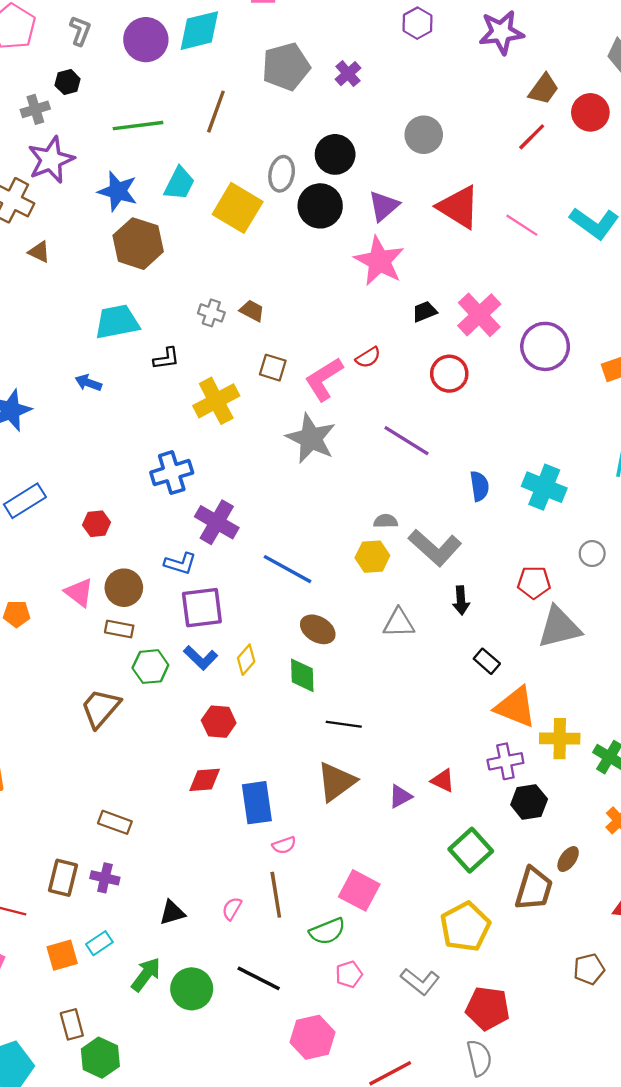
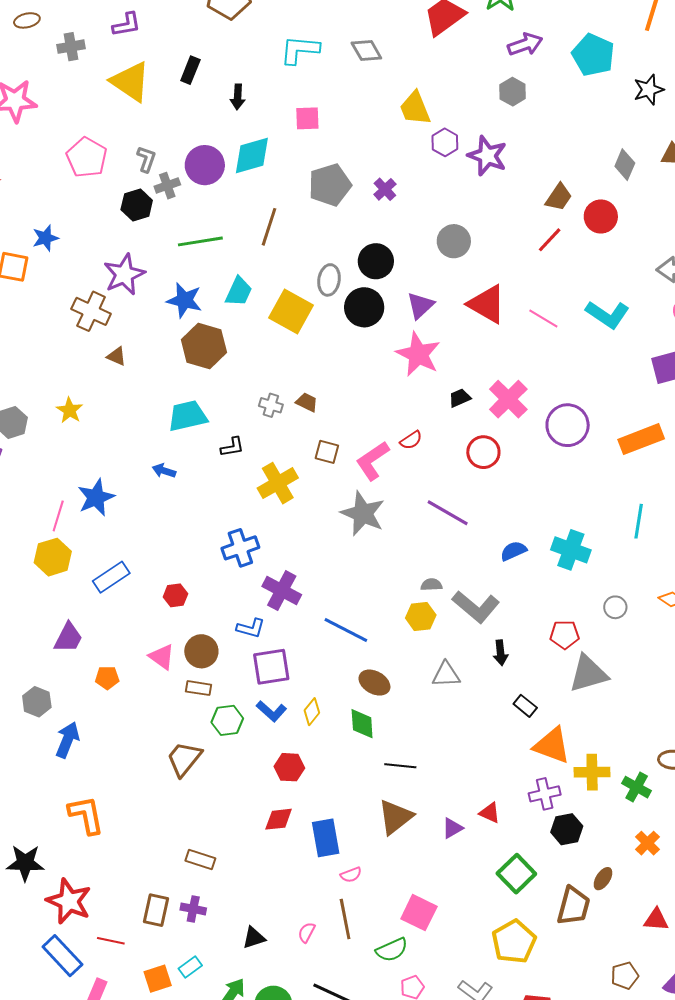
purple star: (501, 32) -> (487, 156), moved, turned 30
black hexagon: (68, 82) -> (137, 205), size x1.4
gray cross: (35, 109) -> (167, 186), moved
blue semicircle: (479, 486) -> (513, 551), turned -104

